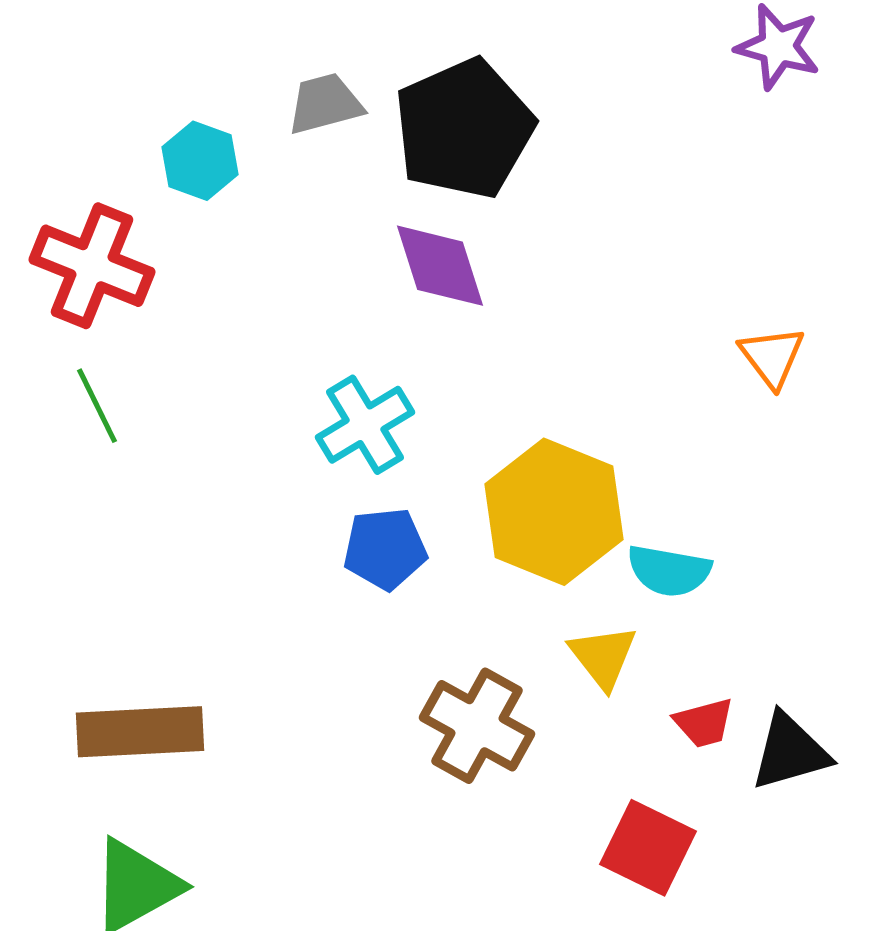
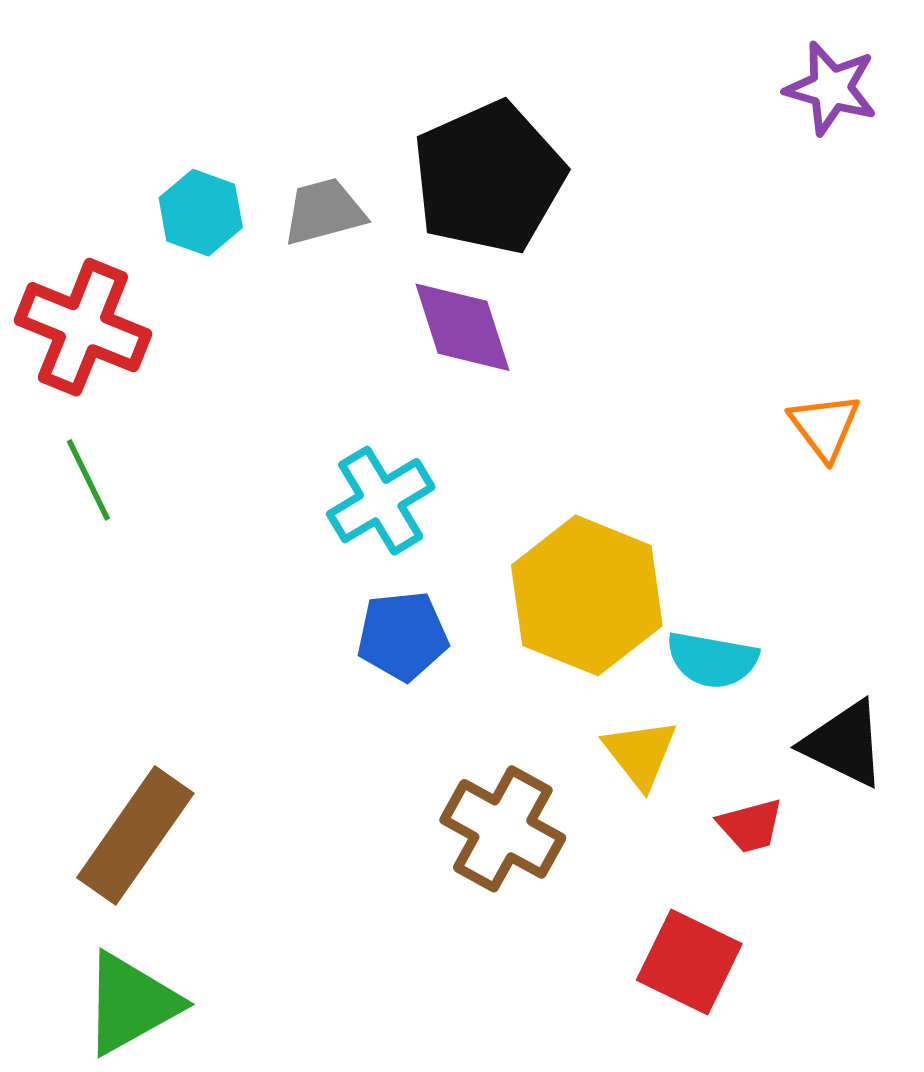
gray trapezoid: (325, 104) -> (324, 212), moved
brown rectangle: (140, 732) -> (135, 835), turned -52
black triangle: (790, 752) -> (844, 744), moved, turned 42

